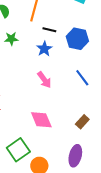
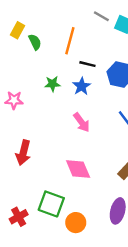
green star: (11, 39) -> (52, 84), moved
green square: (18, 150) -> (51, 204), turned -35

